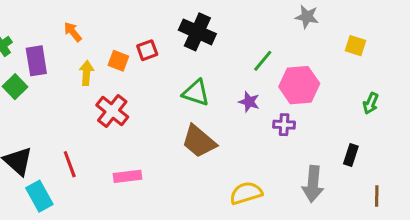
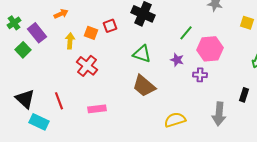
orange arrow: (73, 32) -> (61, 14), turned 104
purple rectangle: (36, 61) -> (37, 33), turned -30
cyan rectangle: (39, 196) -> (39, 122), turned -36

